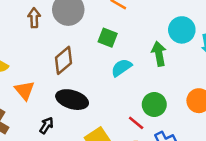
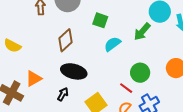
green arrow: (159, 54) -> (142, 32), turned -126
orange triangle: (25, 90) -> (34, 79), moved, turned 42
black arrow: (46, 125) -> (63, 94), moved

